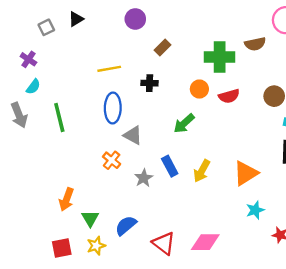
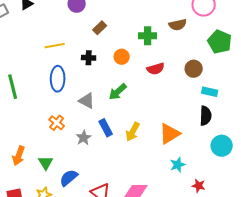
green cross: (220, 57) -> (148, 36), size x0.7
orange circle: (199, 89) -> (122, 57), moved
gray triangle: (133, 135) -> (87, 101), moved
green triangle: (90, 218) -> (46, 163), moved

